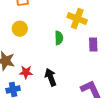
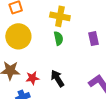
yellow cross: (77, 19) -> (60, 16), moved
yellow circle: (20, 29) -> (18, 36), size x1.6

